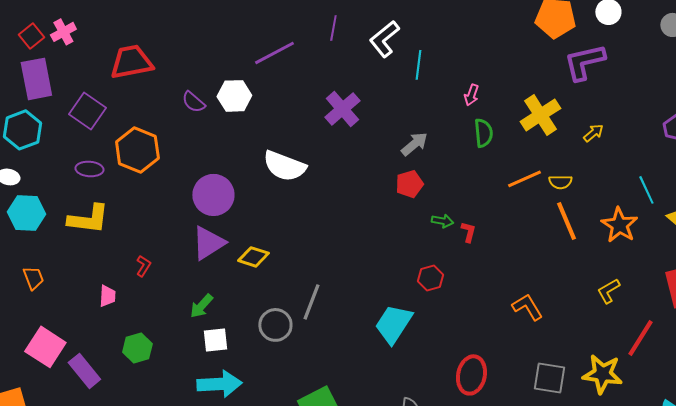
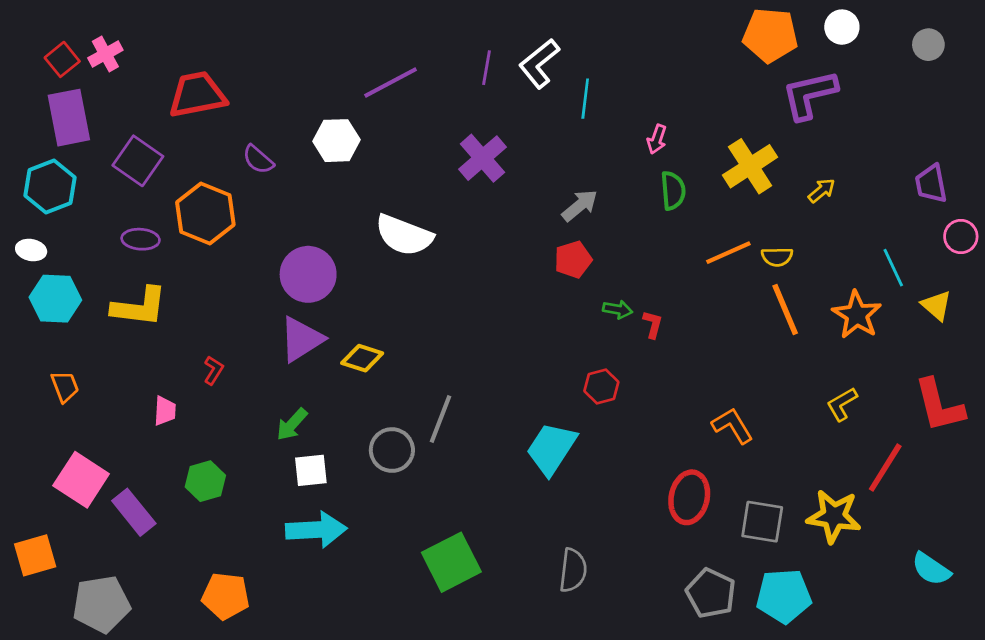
purple line: (333, 28) -> (486, 68), moved
purple semicircle: (193, 102) -> (258, 159), moved
red ellipse: (471, 375) -> (689, 497), moved

